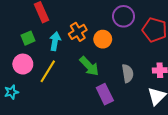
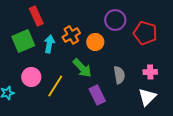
green square: (28, 38) -> (23, 41), size x1.6
pink circle: (23, 64) -> (31, 77), moved
yellow line: (48, 71) -> (55, 86), moved

